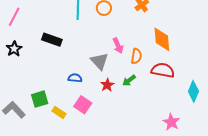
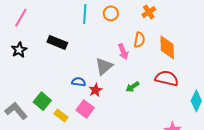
orange semicircle: (136, 56) -> (139, 40), moved
gray triangle: (99, 61) -> (104, 66), turned 30
red star: (107, 85) -> (95, 90), moved
green square: (40, 99) -> (42, 101), turned -36

